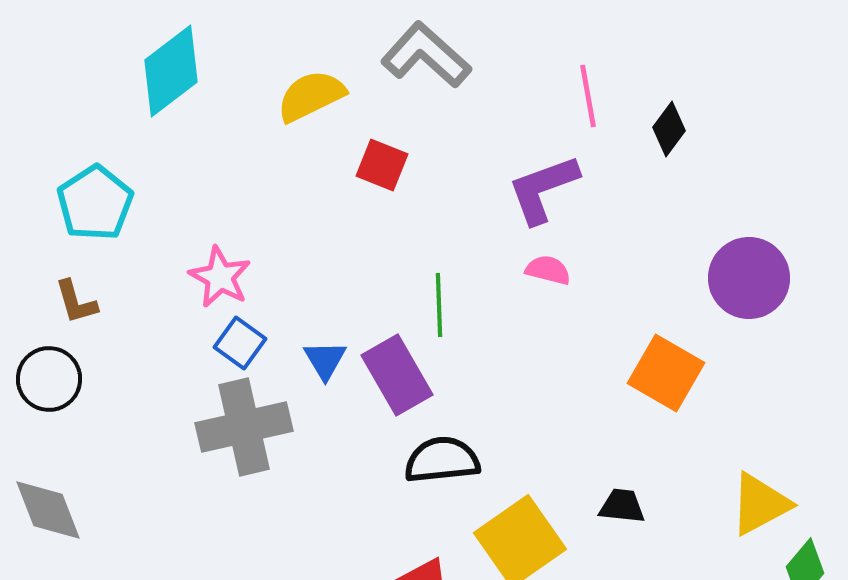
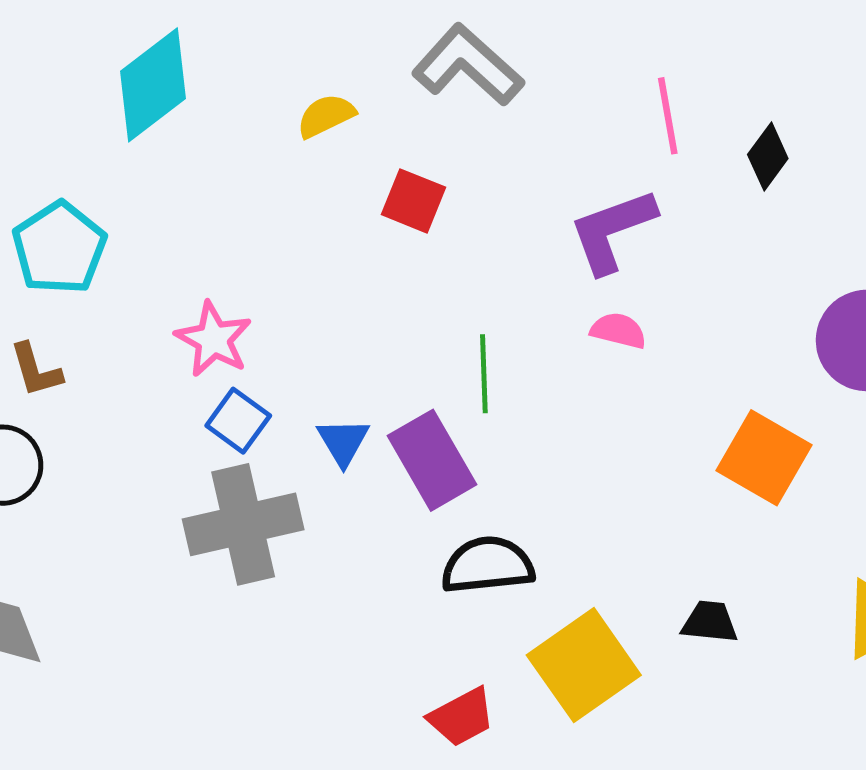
yellow semicircle: (311, 96) -> (326, 116), size x0.7

